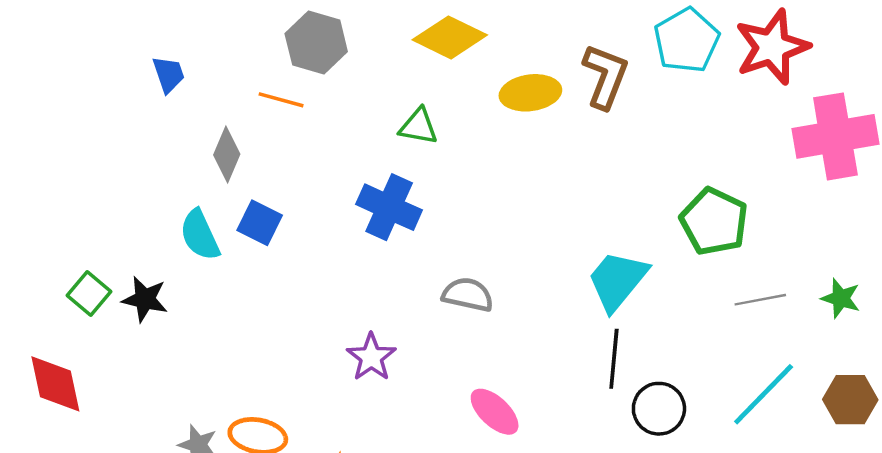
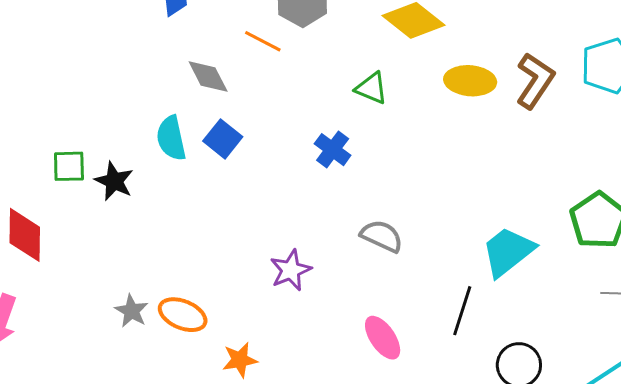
gray diamond: (227, 154) -> (208, 77), turned -63
blue cross: (389, 207) -> (333, 150), size x0.7
green square: (89, 294) -> (69, 166), turned 36
black line: (614, 359) -> (462, 311), moved

